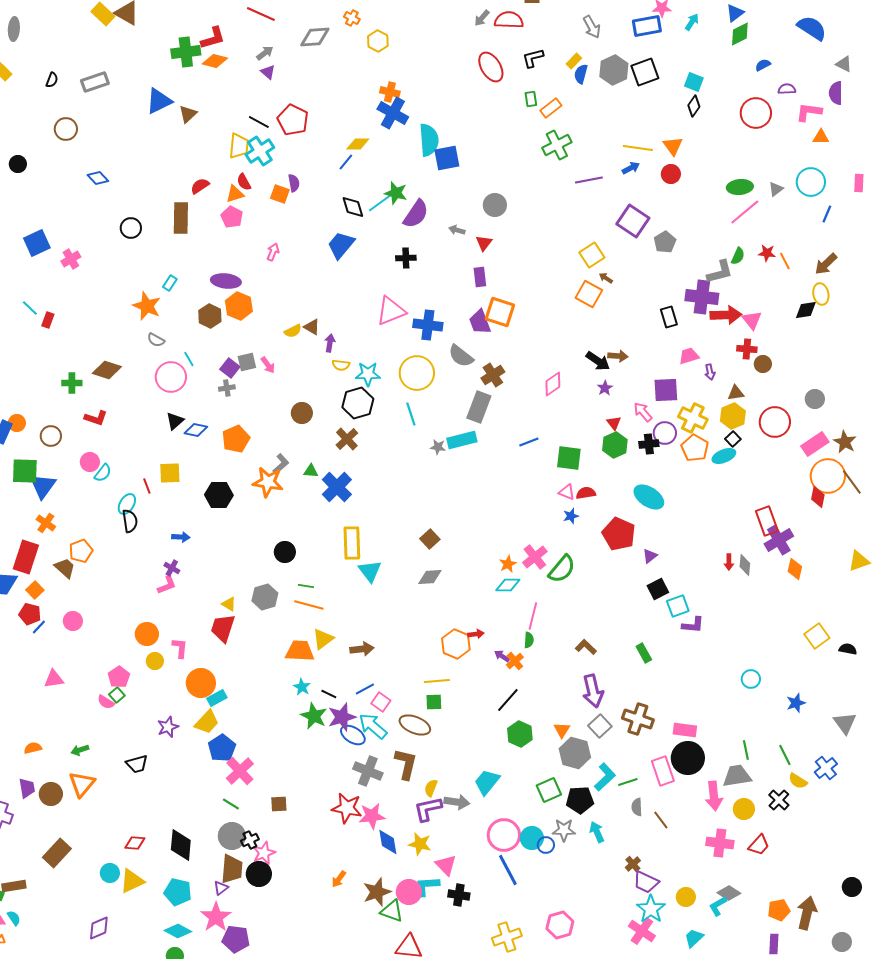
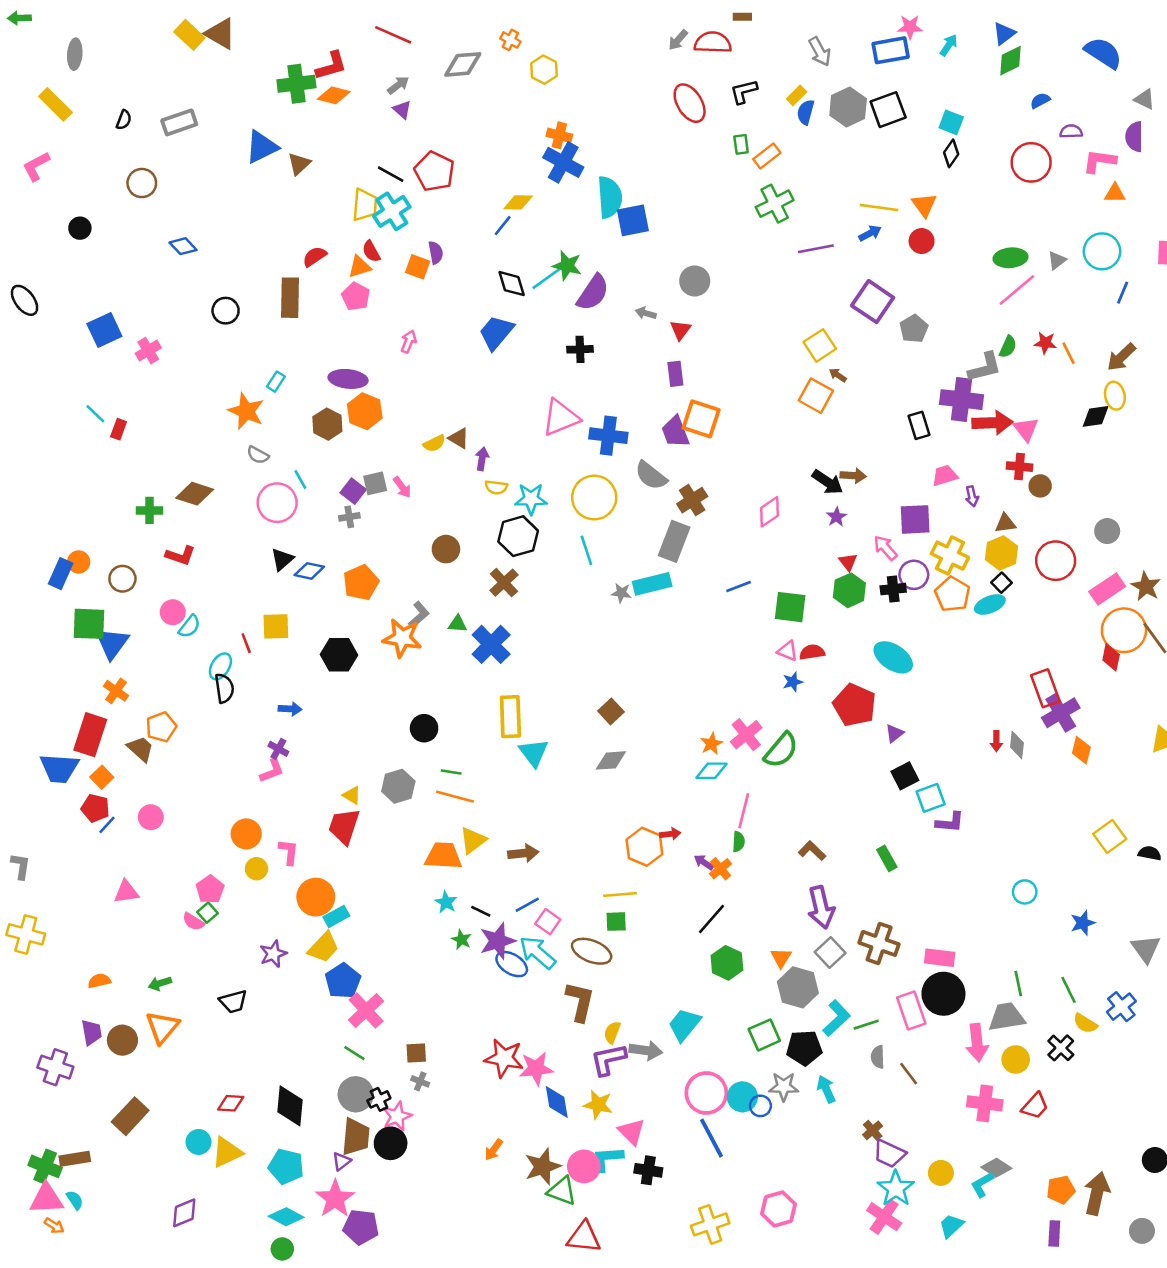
green star: (314, 716) -> (461, 940), size x0.6
gray cross: (368, 771) -> (420, 1081), moved, size x0.5

